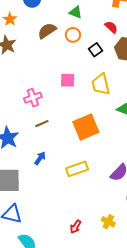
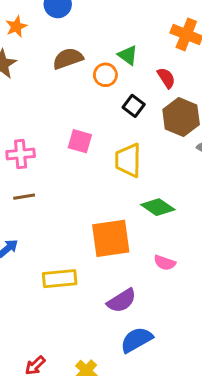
green triangle: (76, 12) -> (128, 55), moved
black square: (95, 50) -> (134, 106), turned -32
orange square: (86, 127) -> (111, 238), moved

